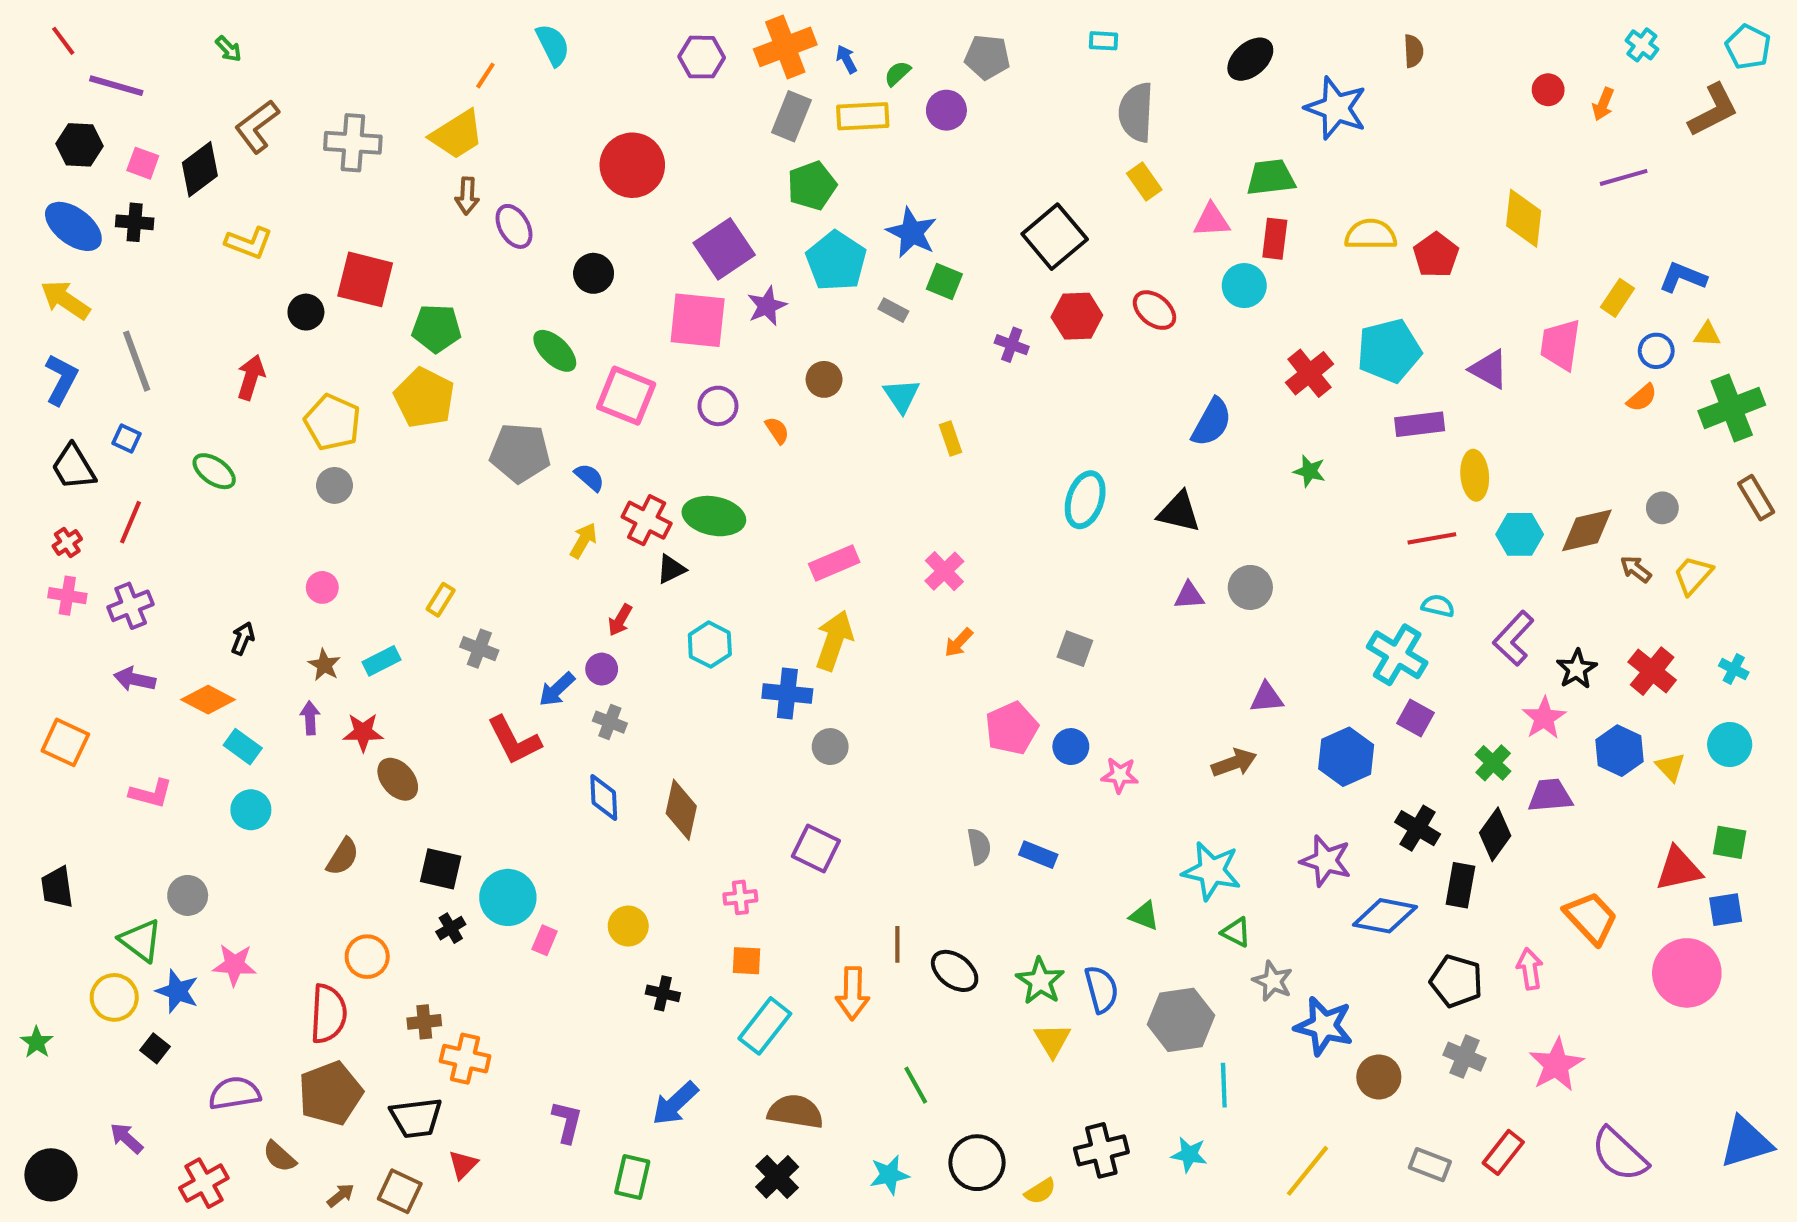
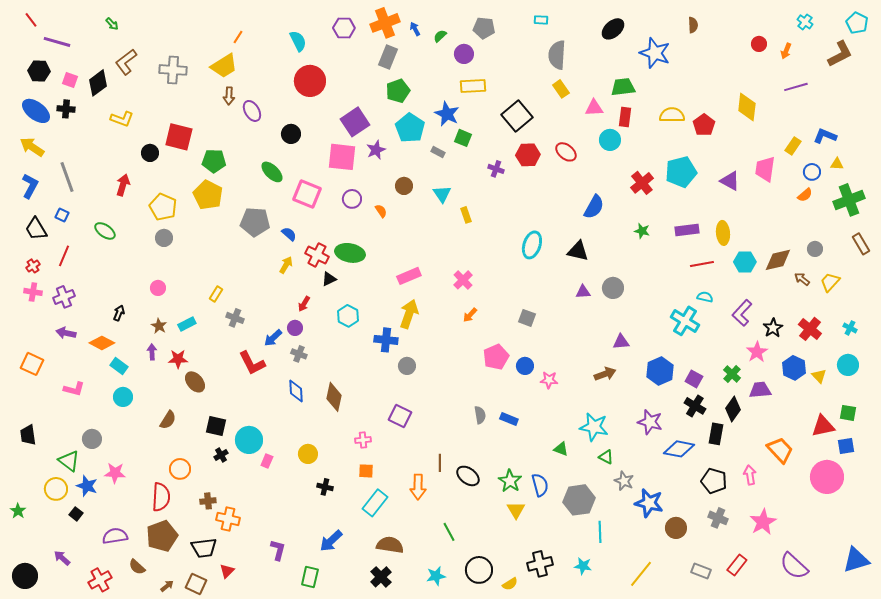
cyan semicircle: (553, 45) -> (298, 41), moved
yellow rectangle: (863, 116) -> (473, 86), moved
purple rectangle: (1420, 424) -> (687, 230), moved
purple square: (1416, 718) -> (694, 379), moved

